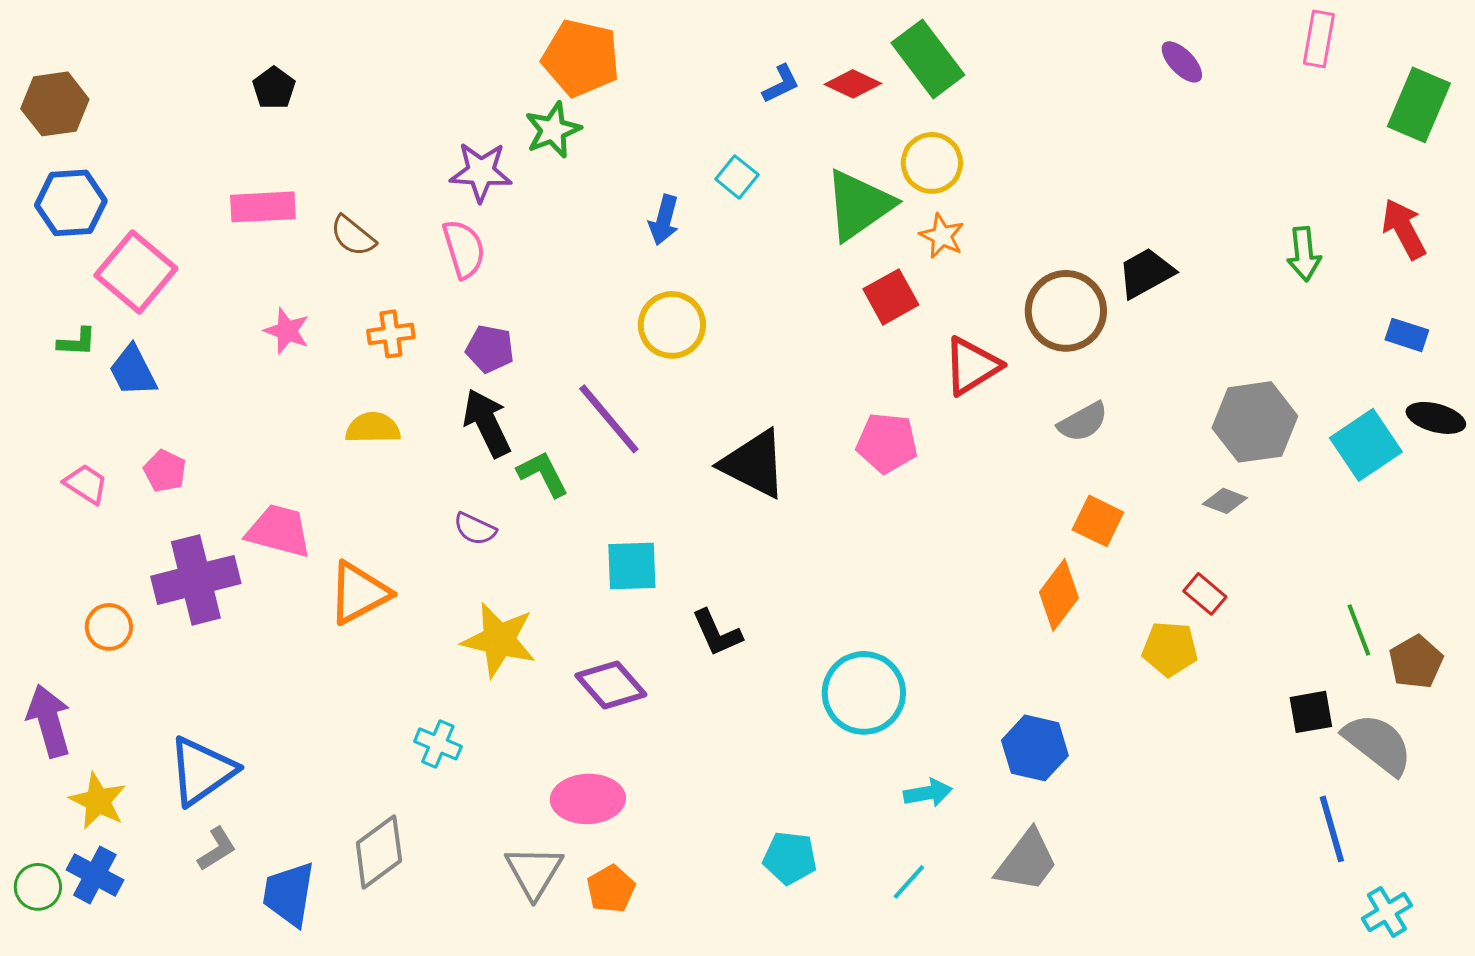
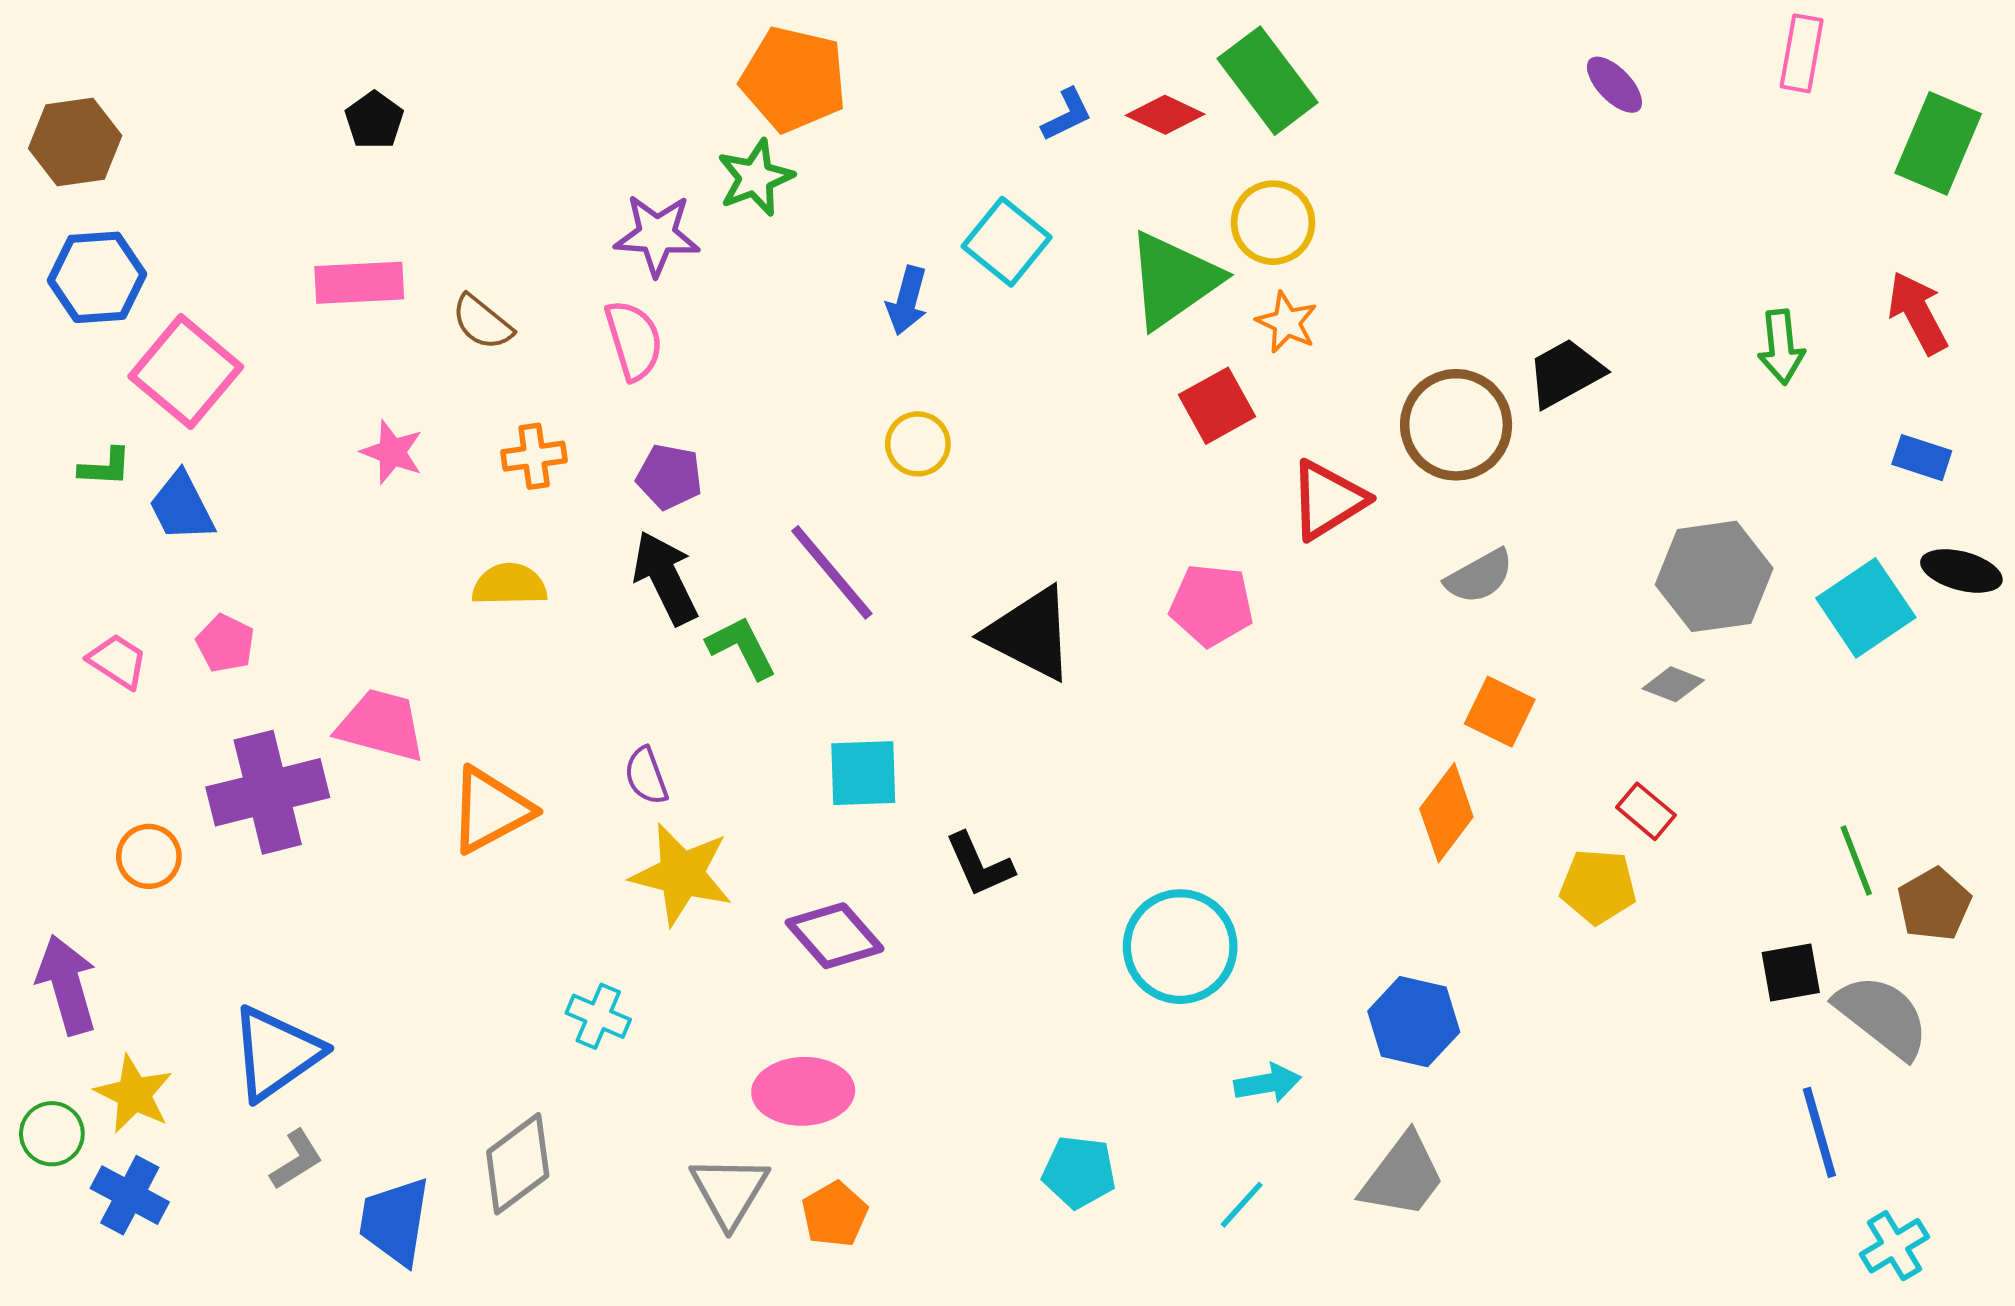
cyan square: (737, 177) -> (1007, 242), size x1.5
yellow circle: (672, 325) -> (918, 444), size x0.7
purple semicircle: (475, 529) -> (646, 776), moved, turned 45
green circle: (38, 887) -> (52, 1134), moved

